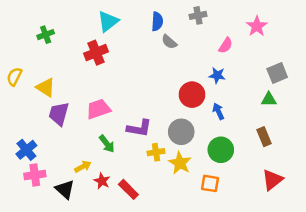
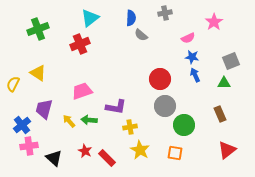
green cross: (46, 35) -> (38, 29), size x1.5
pink semicircle: (226, 45) -> (188, 38), turned 32
blue star: (217, 75) -> (192, 57), moved
yellow semicircle: (14, 77) -> (13, 84), moved
blue arrow: (218, 111) -> (195, 75), moved
purple trapezoid: (59, 114) -> (44, 109), moved
gray circle: (181, 132) -> (165, 106), moved
green arrow: (107, 144) -> (89, 120), turned 133
yellow star: (180, 163) -> (140, 150), moved
yellow arrow: (83, 167) -> (69, 121), moved, turned -104

